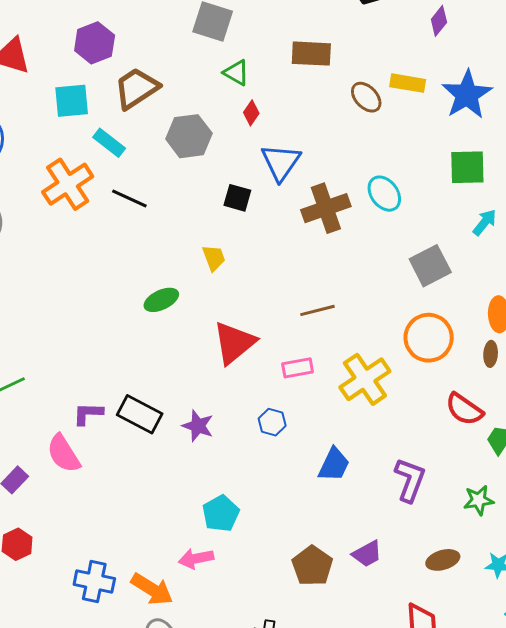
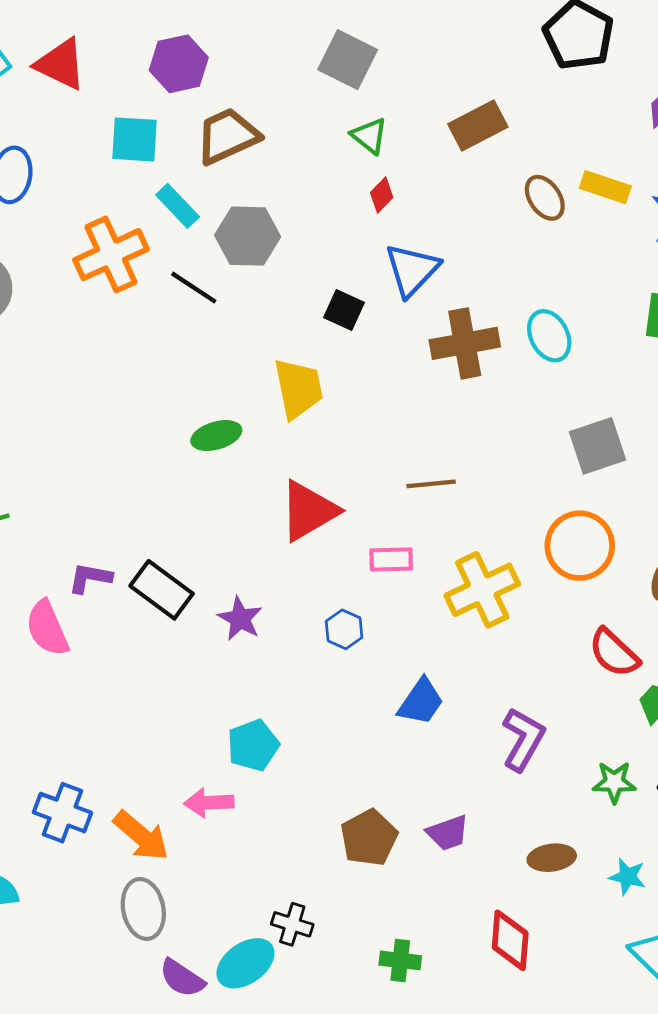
brown rectangle: (311, 54) -> (478, 126), turned -39
gray hexagon: (189, 136) -> (248, 236), moved
yellow trapezoid: (214, 258) -> (298, 388), size x1.6

